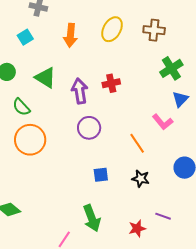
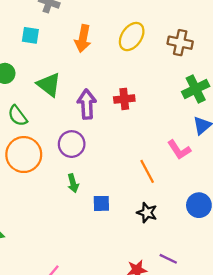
cyan square: (25, 37) -> (30, 35), turned 35
purple circle: (89, 128) -> (72, 144), moved
green arrow: (92, 218) -> (73, 183), moved, size x0.6

